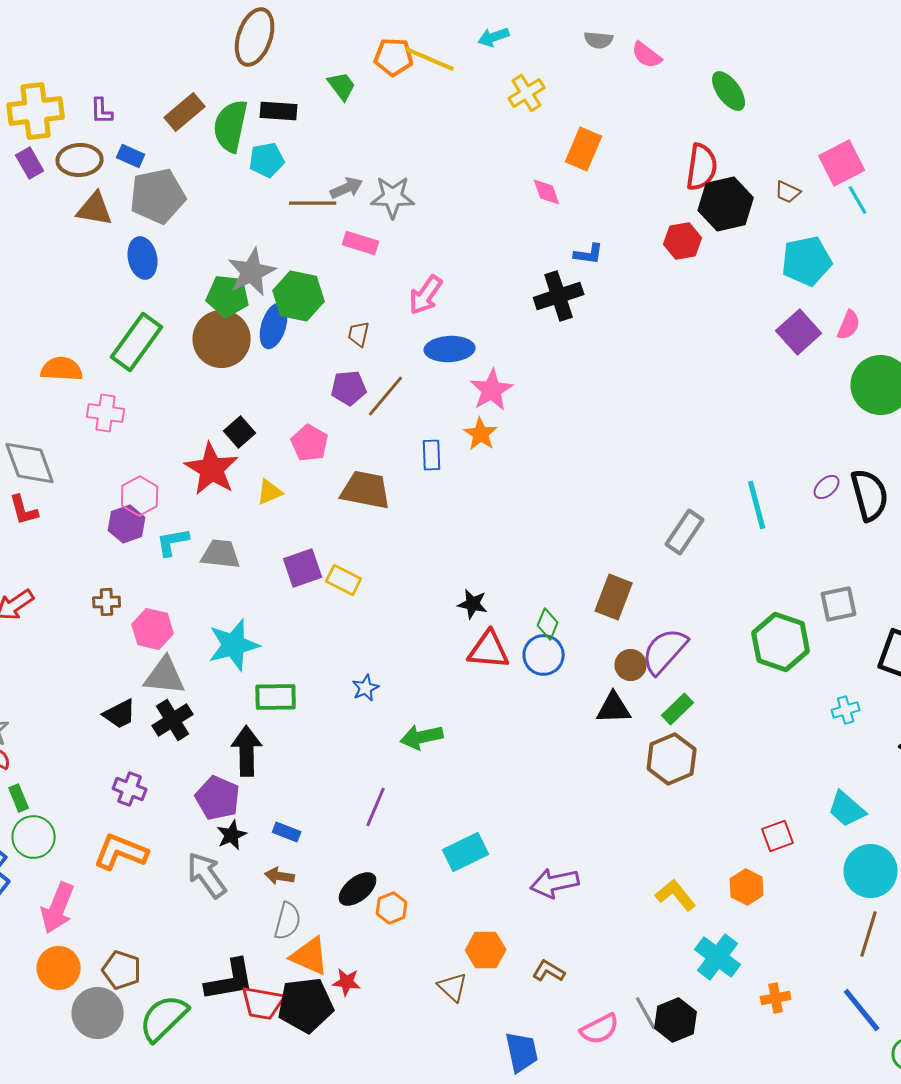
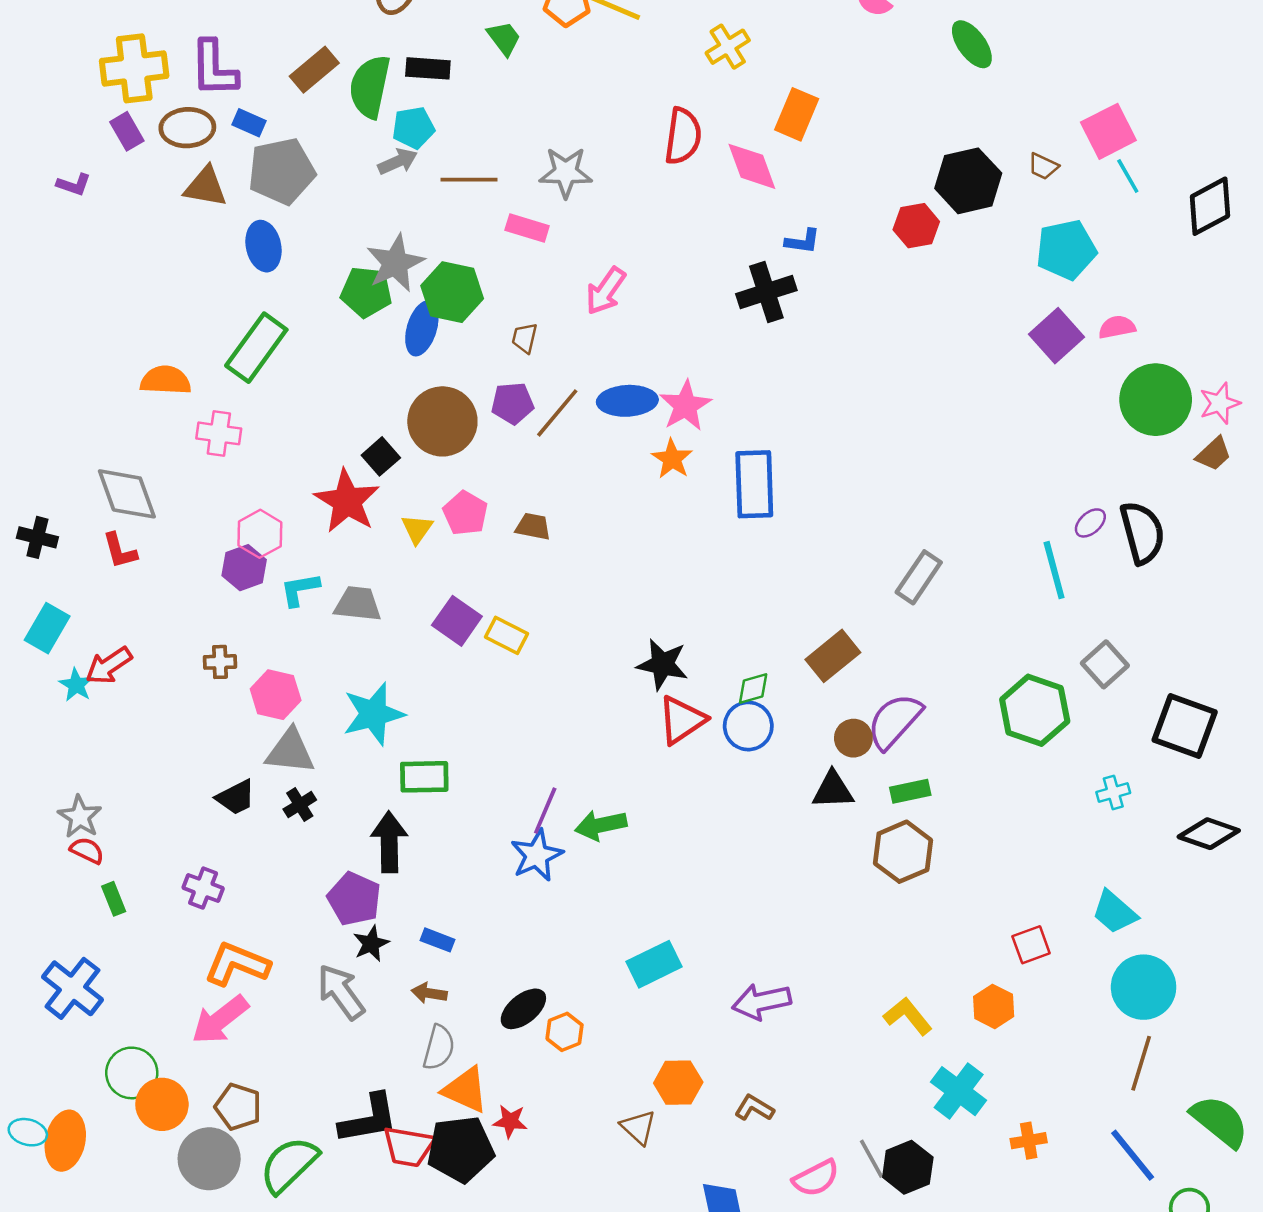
purple L-shape: (102, 111) -> (214, 68), size x1.8
red semicircle: (702, 167) -> (683, 136), moved
gray arrow: (347, 188) -> (398, 162), moved
pink diamond: (547, 192) -> (752, 166), size x1.5
pink semicircle: (849, 325) -> (1117, 327), turned -124
brown circle: (222, 339) -> (442, 421), moved
blue ellipse: (450, 349) -> (627, 401), moved
pink pentagon: (310, 443) -> (465, 513), moved
blue rectangle: (432, 455) -> (754, 484), moved, size x1.8
brown trapezoid: (366, 490) -> (533, 527), size x0.6
yellow triangle: (270, 492) -> (417, 529), turned -32
cyan line: (757, 505) -> (1054, 570), moved
purple square: (303, 568) -> (457, 621), turned -36
brown rectangle: (614, 597) -> (833, 656), turned 30
black star: (473, 604) -> (662, 664), size x1.4
gray square: (839, 604) -> (1105, 664), turned -30
green diamond: (548, 624) -> (753, 689), turned 52
red triangle: (489, 650) -> (682, 720), turned -39
blue star: (366, 688) -> (537, 855), moved, size x1.6
green rectangle: (678, 709) -> (910, 791), turned 32
black cross: (173, 720) -> (300, 805), size x0.7
purple cross: (130, 789) -> (203, 888), moved
purple line: (376, 807) -> (545, 811), moved
green circle: (34, 837) -> (132, 1073), moved
pink arrow: (58, 908) -> (220, 1020), moved, turned 30

